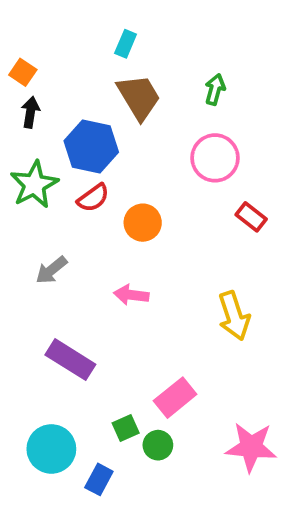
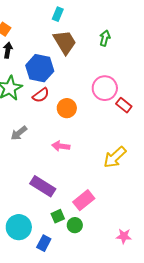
pink circle: (215, 158) -> (105, 88), moved
yellow arrow: (234, 316) -> (115, 157), turned 65
purple rectangle: (70, 360) -> (43, 186), moved
pink star: (251, 447) -> (124, 236), moved, size x0.6

